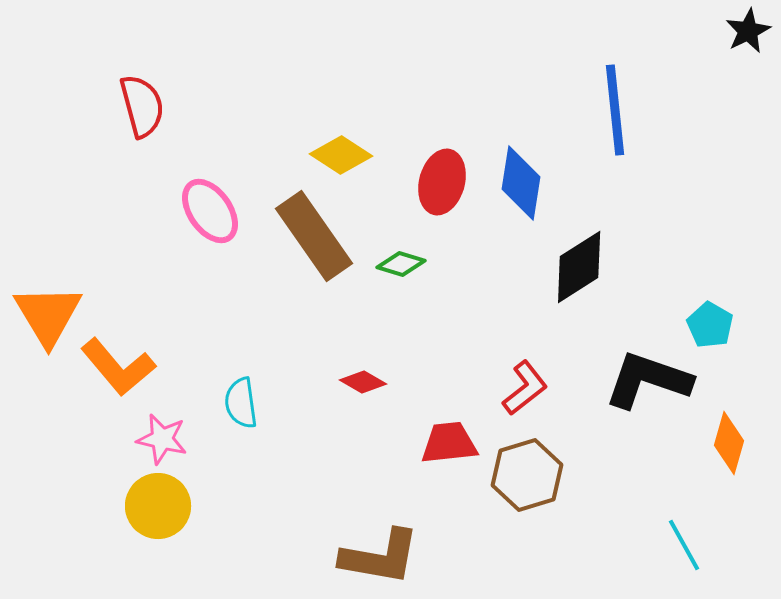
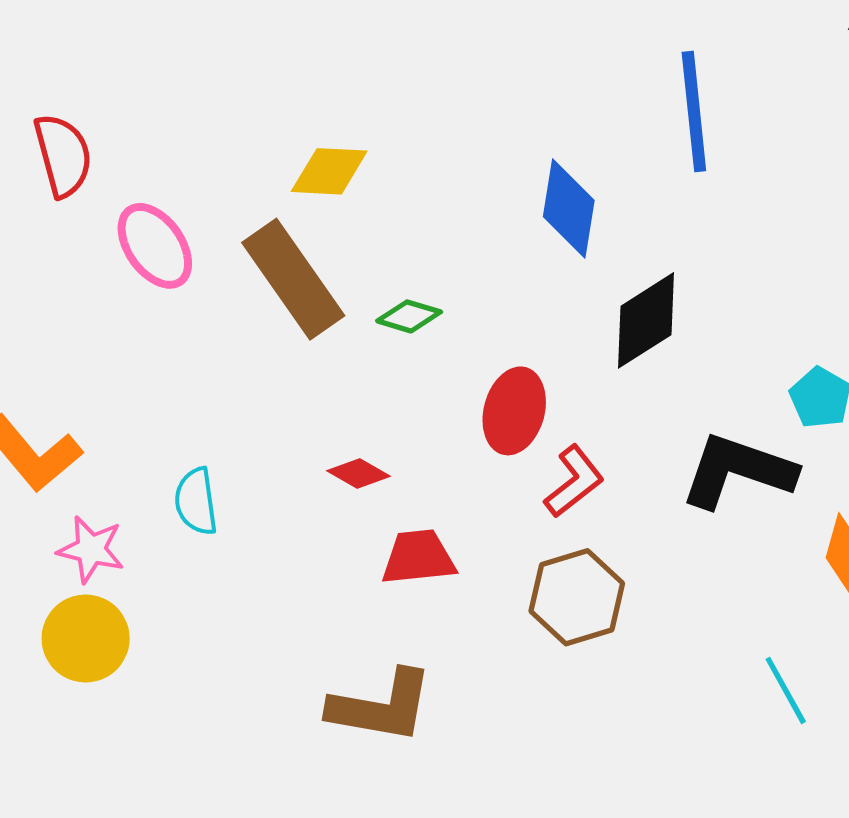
red semicircle: (142, 106) -> (63, 155), moved
yellow diamond: (341, 155) -> (329, 171), turned -30
red ellipse: (442, 182) -> (514, 411), moved
red trapezoid: (449, 443) -> (418, 557), moved

